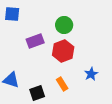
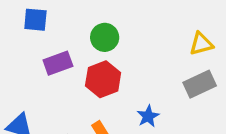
blue square: (12, 14) -> (35, 20), moved

